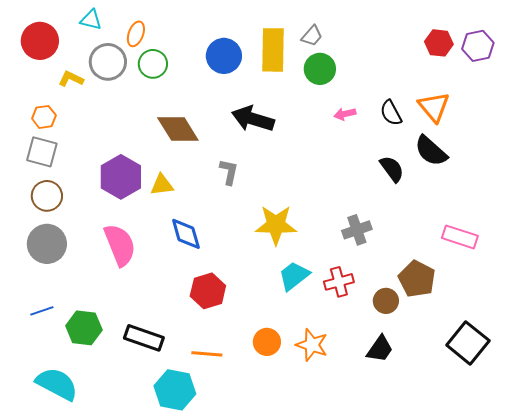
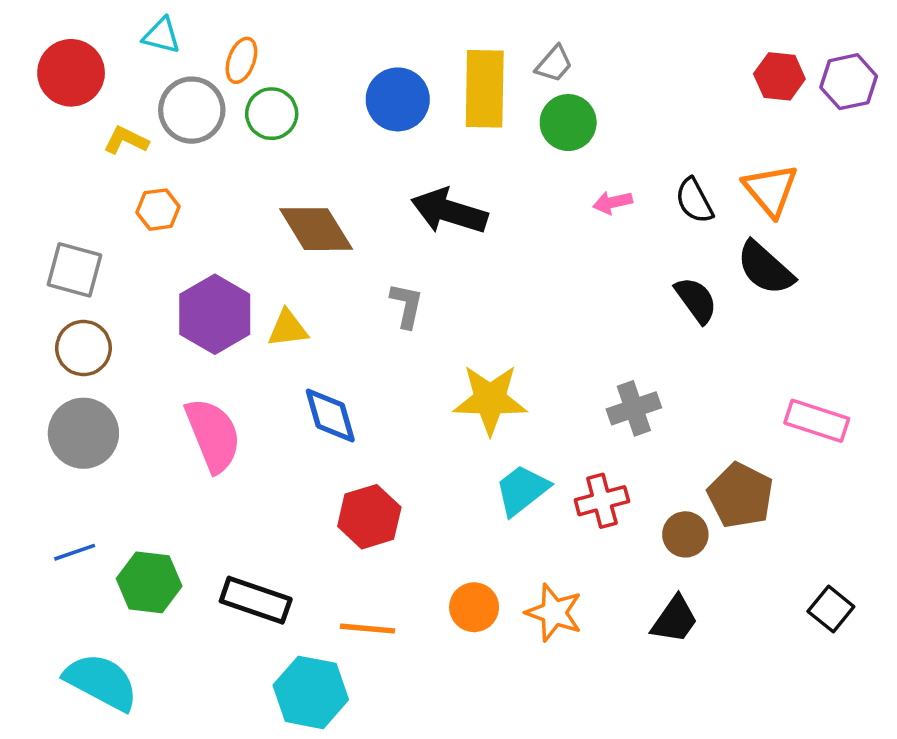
orange hexagon: (44, 117) -> (158, 210), moved
black square: (468, 343) -> (831, 609), size x0.6

